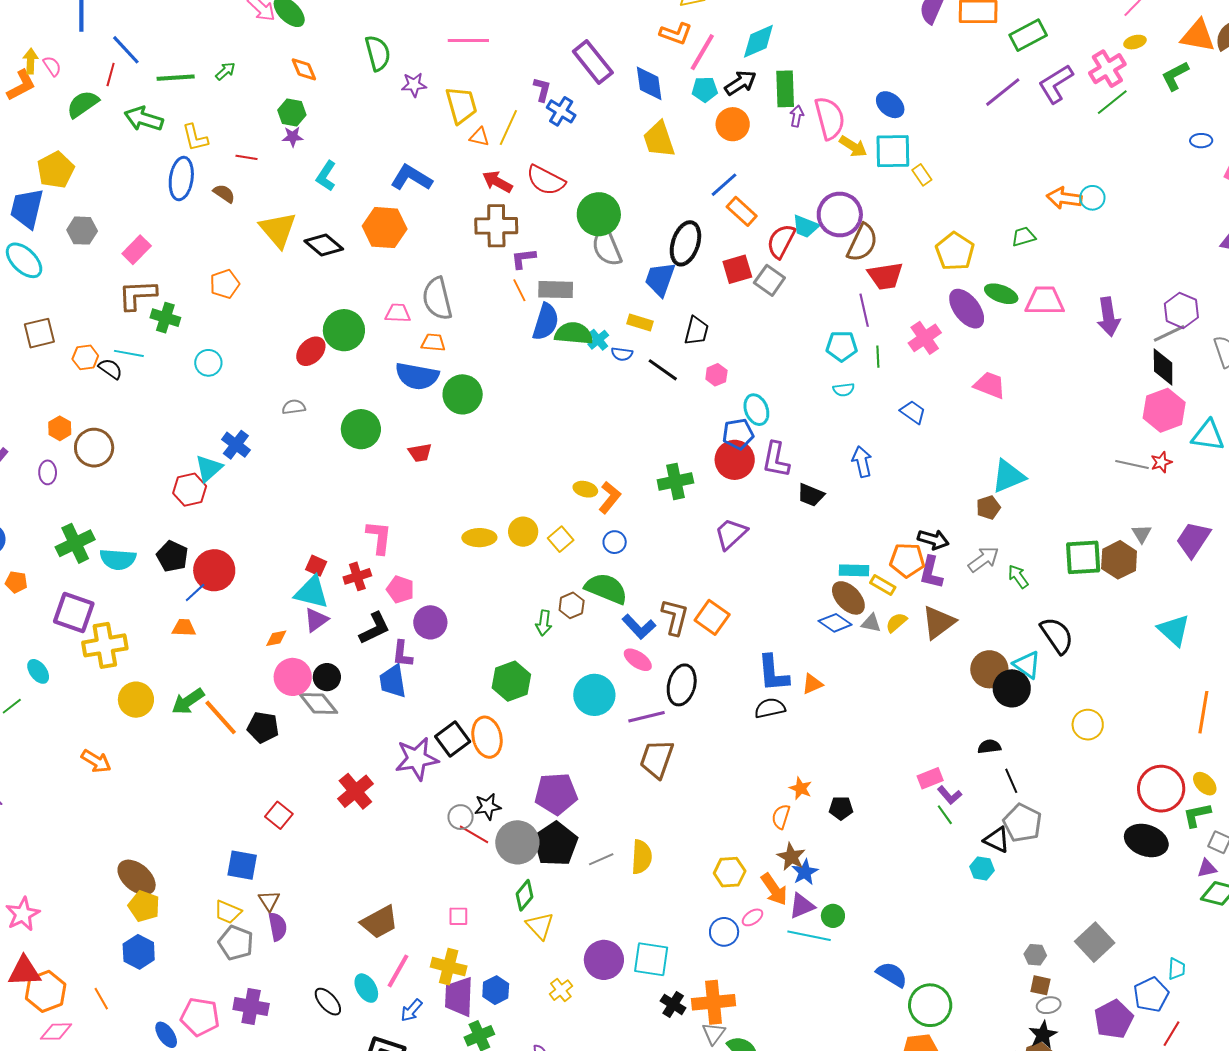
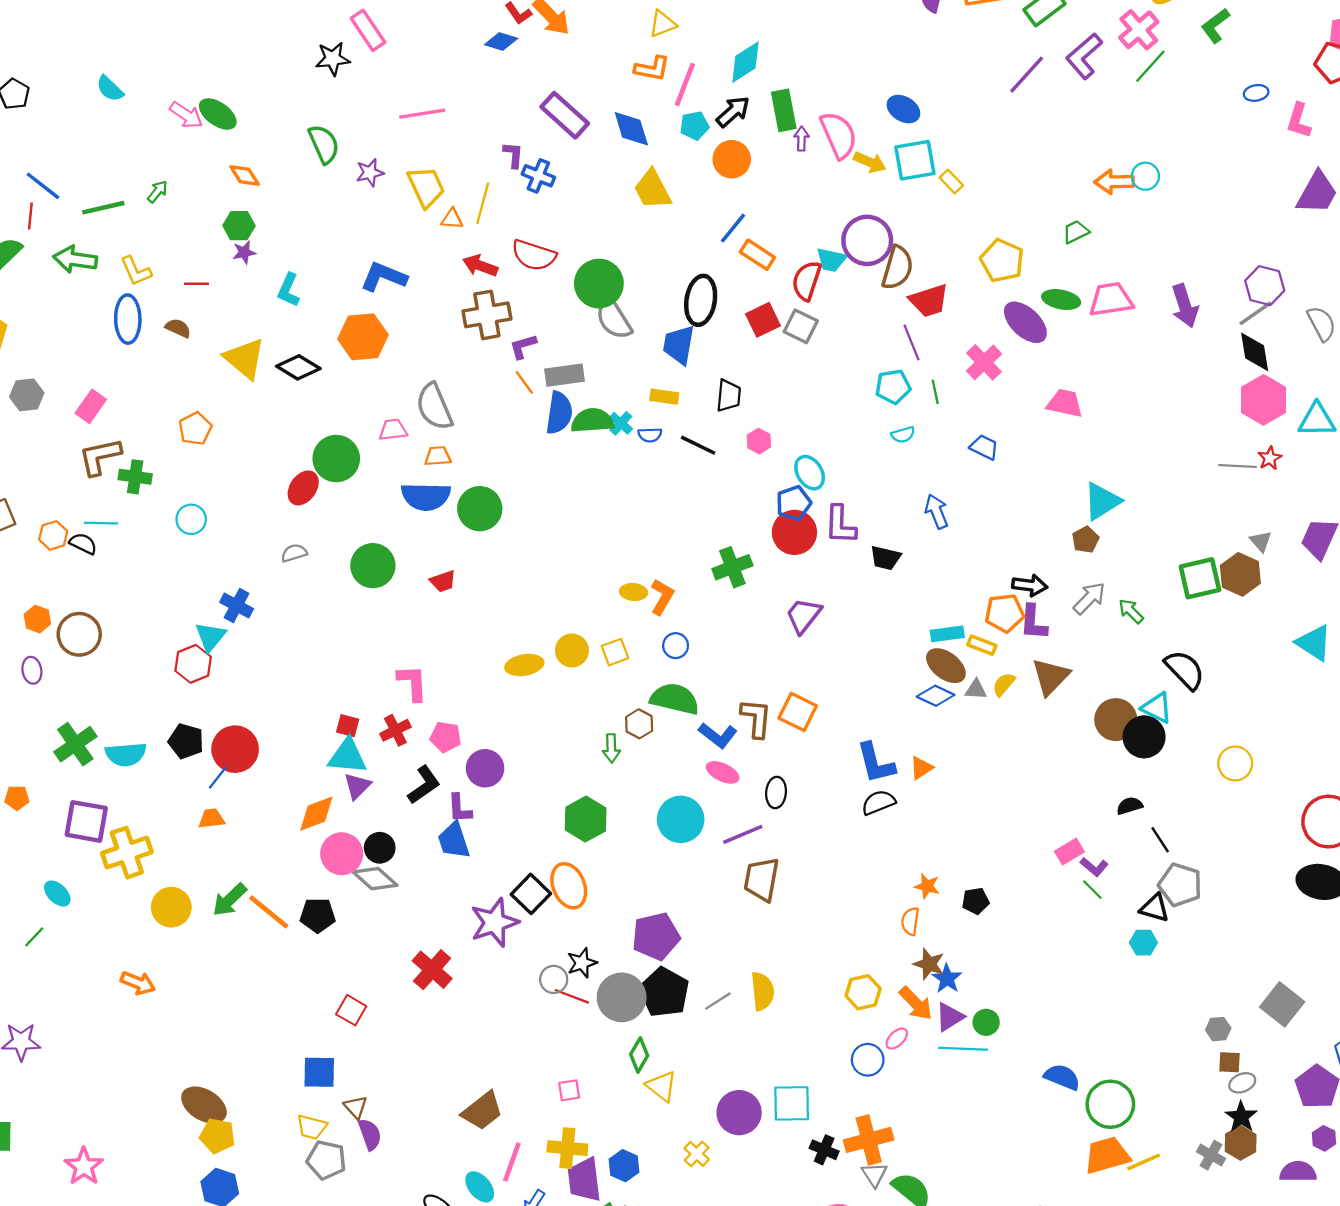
yellow square: (561, 539) -> (615, 652), turned 30
orange diamond: (276, 638) -> (316, 814), size x1.6
black ellipse: (682, 685) -> (776, 792), size x0.7

